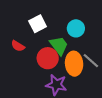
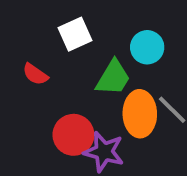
green trapezoid: (59, 45) -> (113, 78), turned 65
red circle: (48, 58) -> (73, 135), moved

